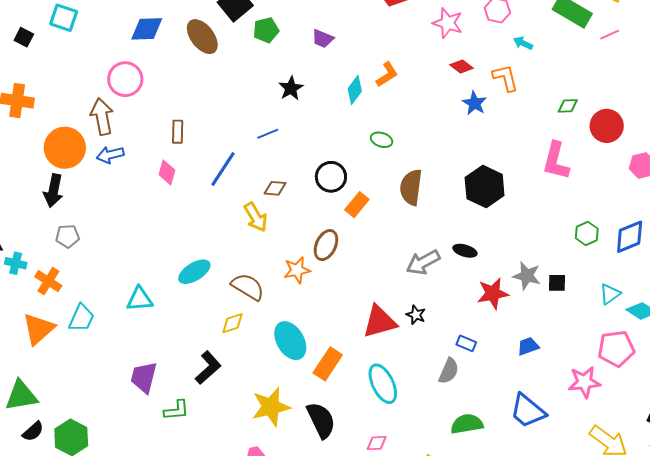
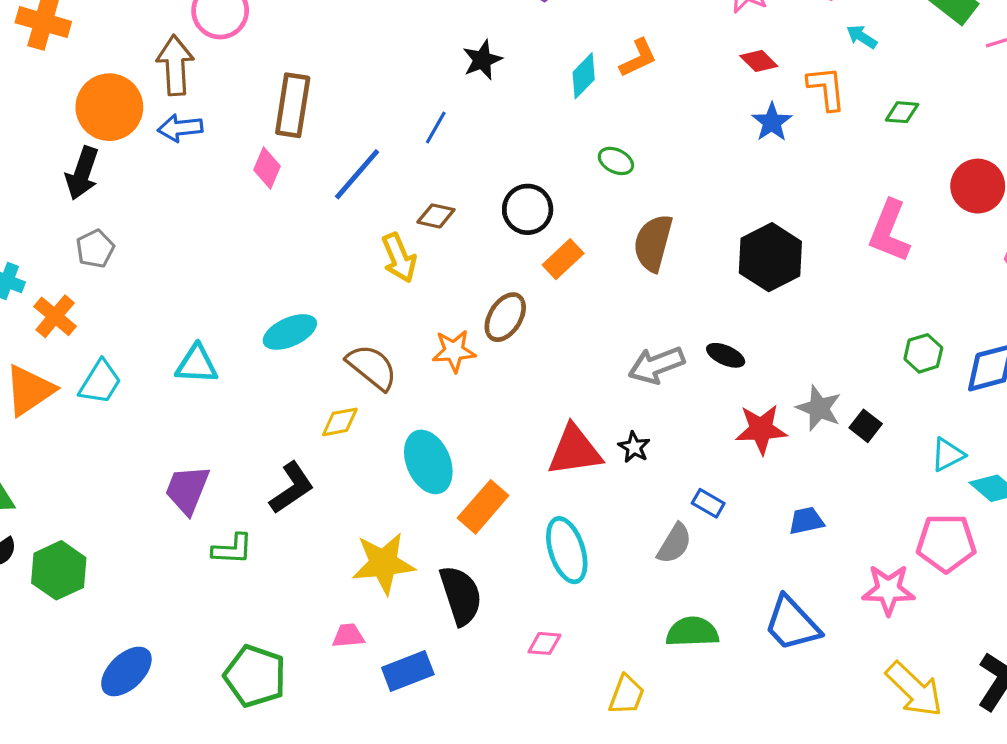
green diamond: (568, 106) -> (902, 112), moved
brown rectangle: (178, 132) -> (293, 105), size x1.6
blue line: (268, 134) -> (436, 128), turned -45
gray pentagon: (68, 236) -> (95, 249), turned -30
black square: (557, 283) -> (866, 426), turned 30

